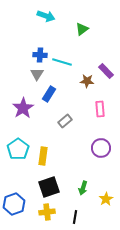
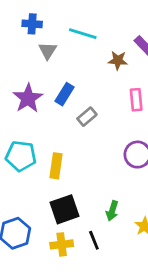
blue cross: (40, 55) -> (32, 24), moved
blue rectangle: (49, 94) -> (64, 94), moved
cyan pentagon: (18, 149) -> (21, 156), turned -30
black line: (75, 217) -> (94, 240), moved, turned -32

